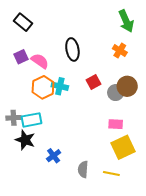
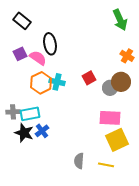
black ellipse: (72, 49) -> (50, 44), moved
orange cross: (120, 50) -> (127, 56), moved
pink rectangle: (116, 124) -> (110, 118), size x1.5
blue cross: (54, 156) -> (42, 131), moved

